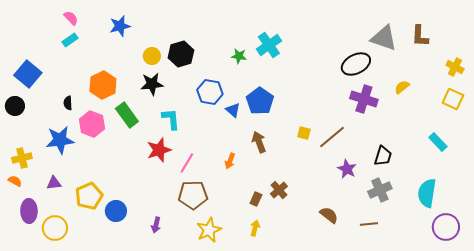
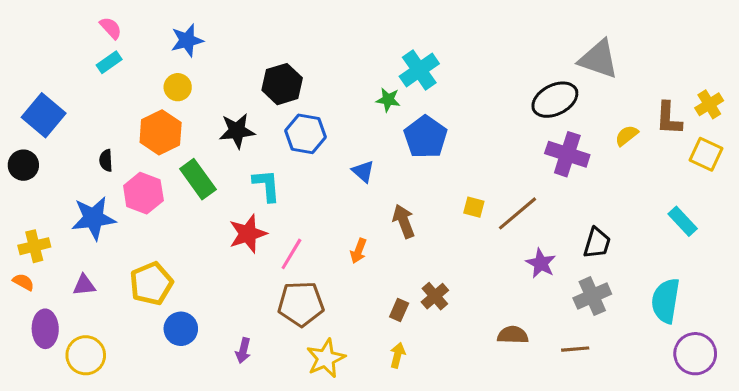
brown L-shape: (420, 36) -> (669, 118), moved
yellow circle: (152, 56) -> (178, 87), moved
green star: (239, 56) -> (388, 100), moved
yellow cross: (455, 67) -> (709, 104), turned 30
blue hexagon: (210, 92) -> (305, 134), moved
blue pentagon: (260, 101) -> (426, 137), moved
yellow pentagon: (89, 196) -> (151, 284), moved
brown semicircle: (329, 215) -> (513, 335), turned -36

